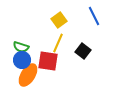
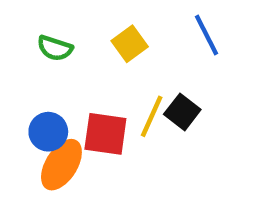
yellow line: (58, 43) -> (152, 116), moved
green semicircle: (21, 47) -> (55, 48), moved

